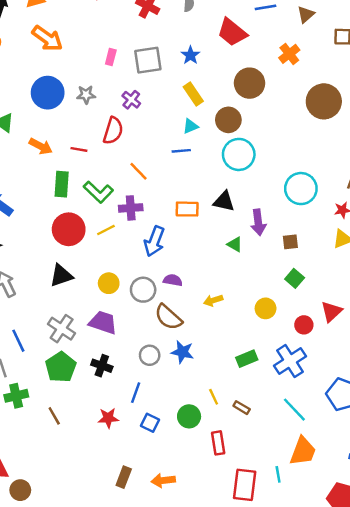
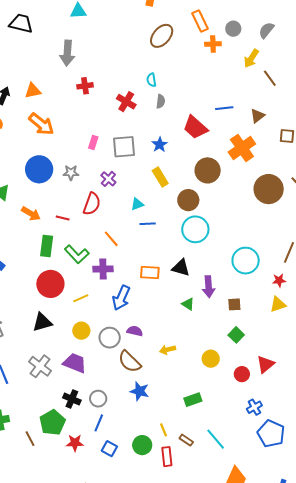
orange cross: (289, 54) -> (242, 148), size x1.5
cyan triangle: (190, 126) -> (137, 204), moved
yellow line: (106, 230) -> (81, 298), moved
gray circle: (150, 355) -> (98, 399), moved
blue cross: (290, 361) -> (254, 407), moved, size x0.6
green pentagon: (61, 367) -> (52, 423), moved
cyan line: (294, 410) -> (216, 439), moved
red rectangle: (218, 443) -> (167, 457), moved

